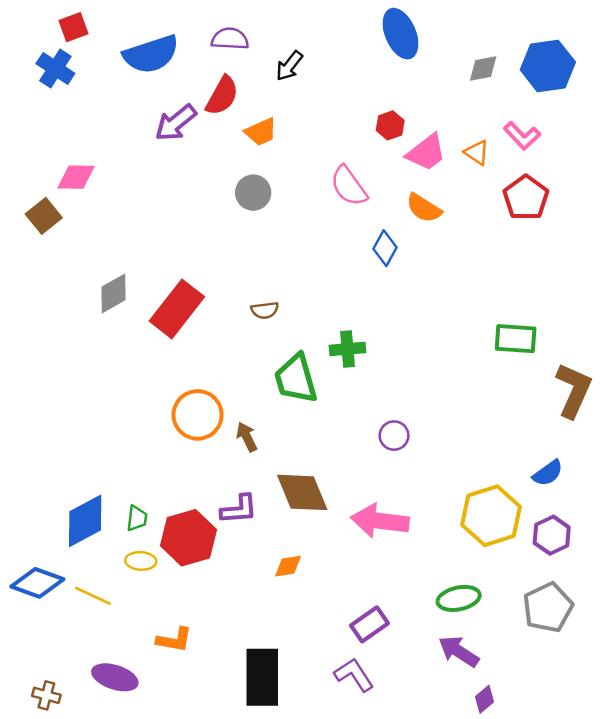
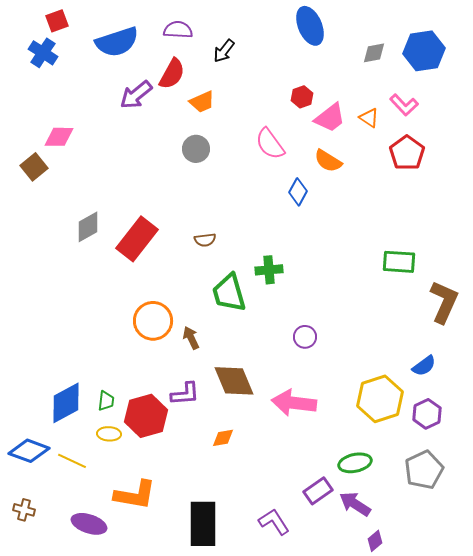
purple rectangle: (369, 624) -> (318, 491), moved
orange L-shape: (174, 640) -> (135, 495), size x1.5
brown cross: (46, 695) -> (24, 510), moved

